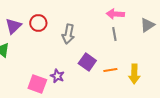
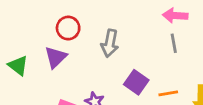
purple triangle: (13, 26) -> (56, 57), moved

